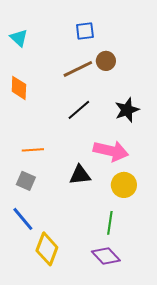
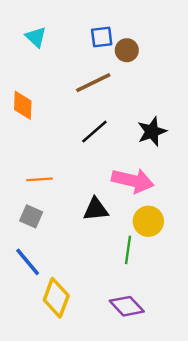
cyan triangle: (19, 38) -> (36, 37), moved
brown circle: (106, 61) -> (127, 50), moved
green line: (110, 223) -> (128, 250), moved

